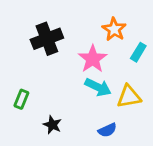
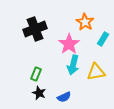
cyan arrow: (98, 87) -> (73, 65), turned 78
green rectangle: (21, 99) -> (36, 74), moved
blue semicircle: (107, 130) -> (64, 97), moved

